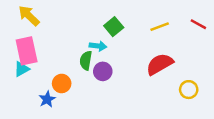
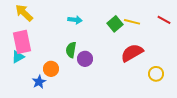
green square: (114, 27) -> (115, 24), moved
yellow line: (160, 27) -> (132, 22), turned 35
cyan arrow: (98, 46) -> (75, 20), moved

